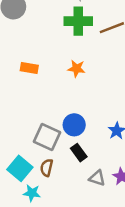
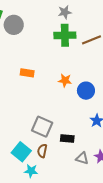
orange star: (77, 68) -> (65, 80), moved
blue circle: (74, 125) -> (86, 91), moved
black rectangle: (79, 153) -> (67, 138), turned -48

